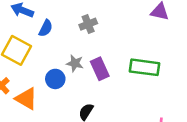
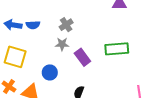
blue semicircle: (46, 28) -> (33, 25), moved, turned 72
gray star: (75, 63) -> (62, 44), moved

